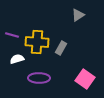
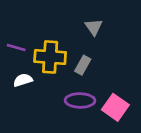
gray triangle: (78, 15) -> (94, 27), moved, turned -32
purple ellipse: (39, 78) -> (80, 100), moved

